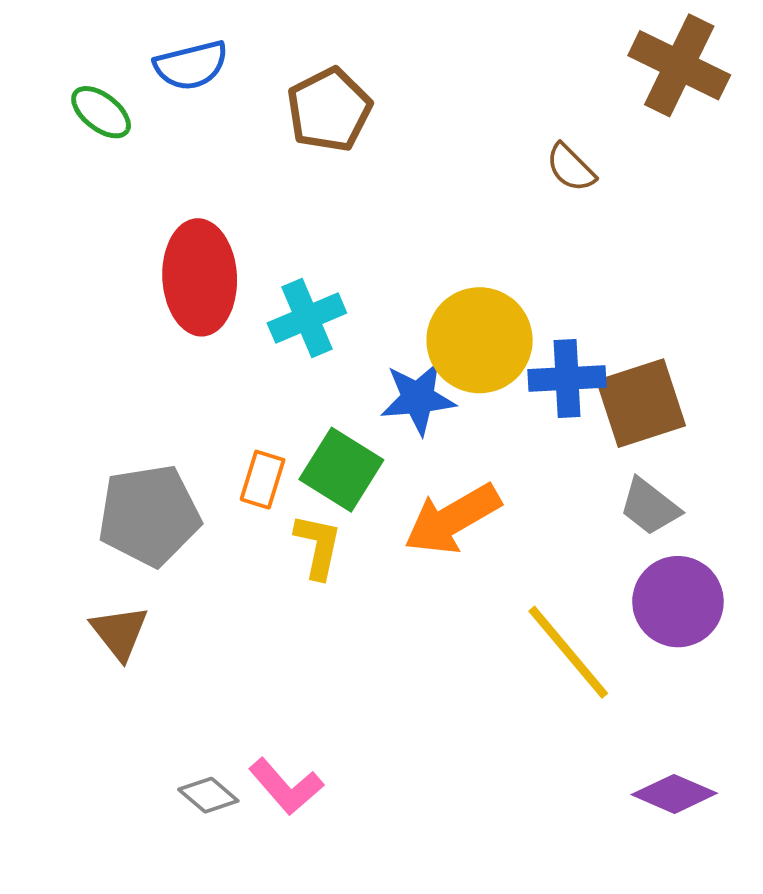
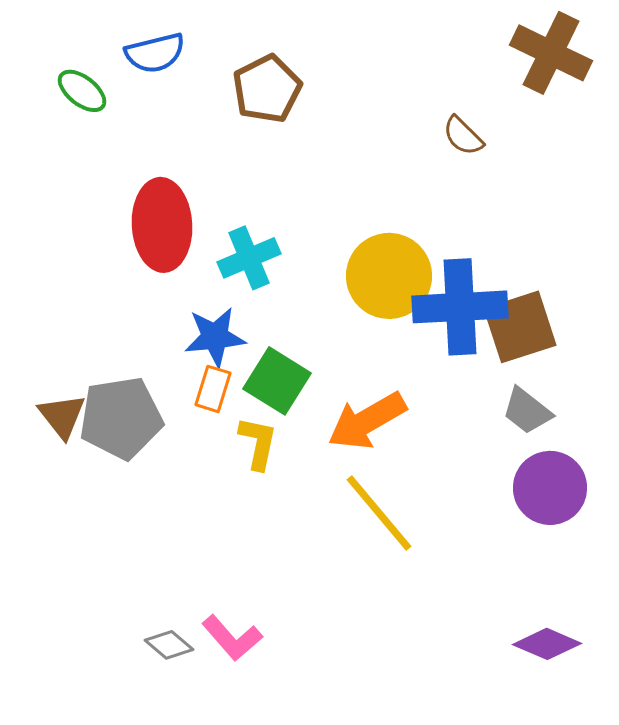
blue cross: (567, 378) -> (460, 307), size x1.5
blue star: (418, 398) -> (215, 337), moved
brown triangle: (120, 632) -> (62, 416), moved
yellow line: (568, 652) -> (379, 513), moved

